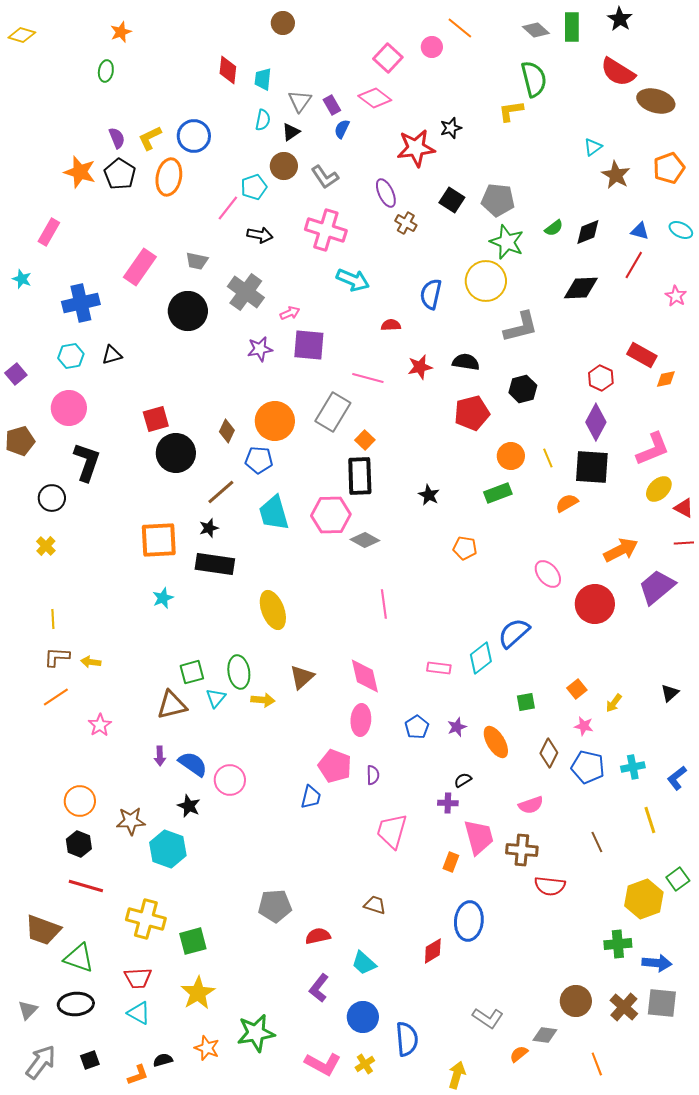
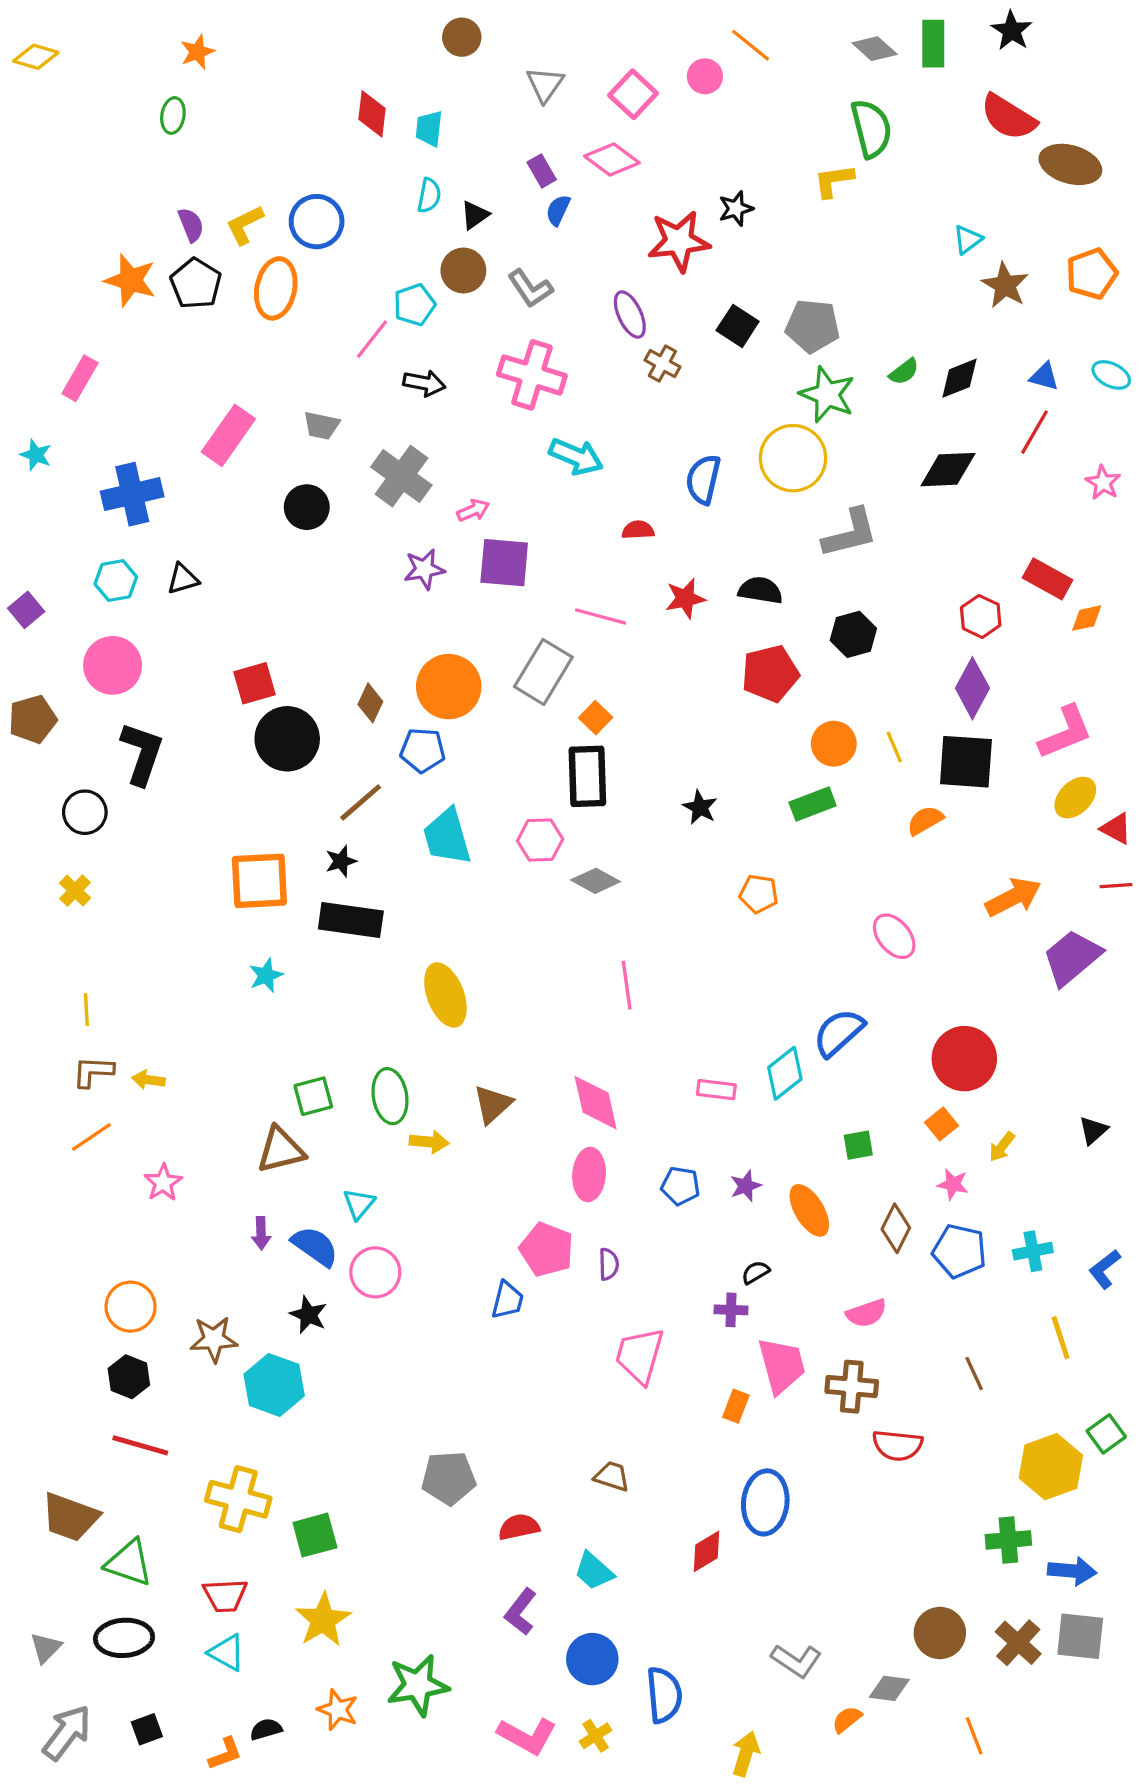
gray triangle: (300, 101) -> (545, 84), moved
black circle: (188, 311) -> (307, 507), size x0.7
pink hexagon: (331, 515) -> (540, 840), size x0.7
red circle: (595, 604) -> (964, 1059), moved
cyan triangle: (216, 698) -> (359, 1204), moved
blue pentagon: (417, 727) -> (680, 1186), turned -30

